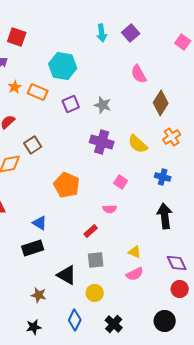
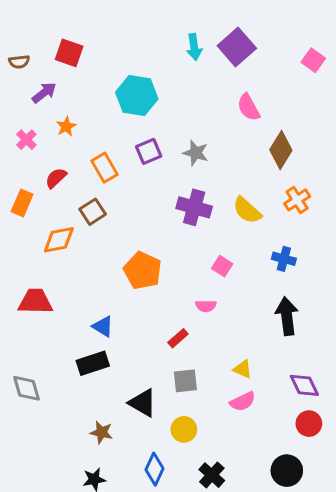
purple square: (131, 33) -> (237, 47), size x1.4
orange rectangle: (38, 92) -> (104, 168), moved, turned 36

